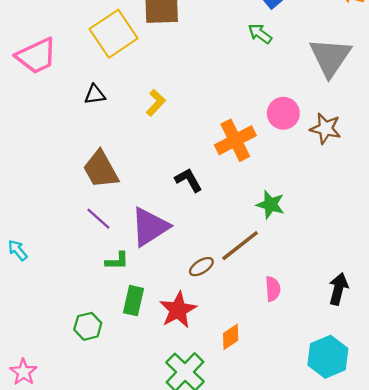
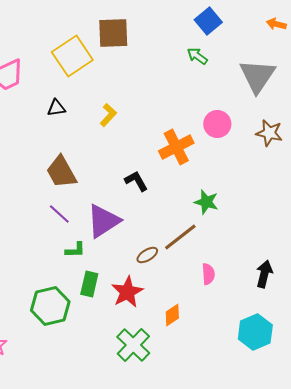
brown star: (325, 128) -> (269, 133), moved
green hexagon: (88, 326) -> (50, 306), size x1.6

